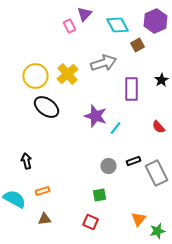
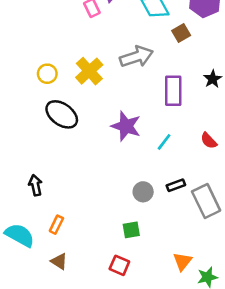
yellow circle: (36, 76) -> (47, 74), size x0.6
cyan line: (116, 128) -> (164, 142), moved
orange rectangle: (42, 191) -> (56, 225), turned -48
brown triangle: (44, 219) -> (59, 261), turned 40

